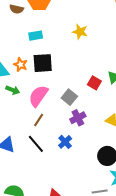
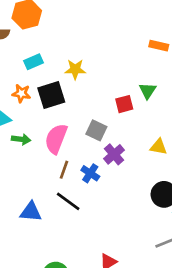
yellow star: (80, 32) -> (75, 69), moved
orange star: (21, 65) -> (21, 93), moved
red square: (94, 83) -> (124, 104), turned -32
blue cross: (65, 142) -> (90, 173), moved

